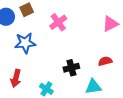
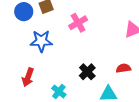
black cross: (71, 68) -> (87, 72), turned -35

